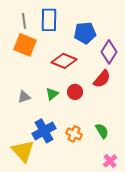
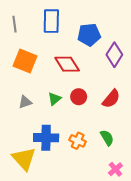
gray line: (24, 21) -> (15, 24), moved
orange square: (25, 45) -> (25, 61), moved
red diamond: (64, 61) -> (67, 64), turned 35
red semicircle: (102, 79) -> (111, 99), moved
blue cross: (44, 131) -> (46, 138), turned 30

